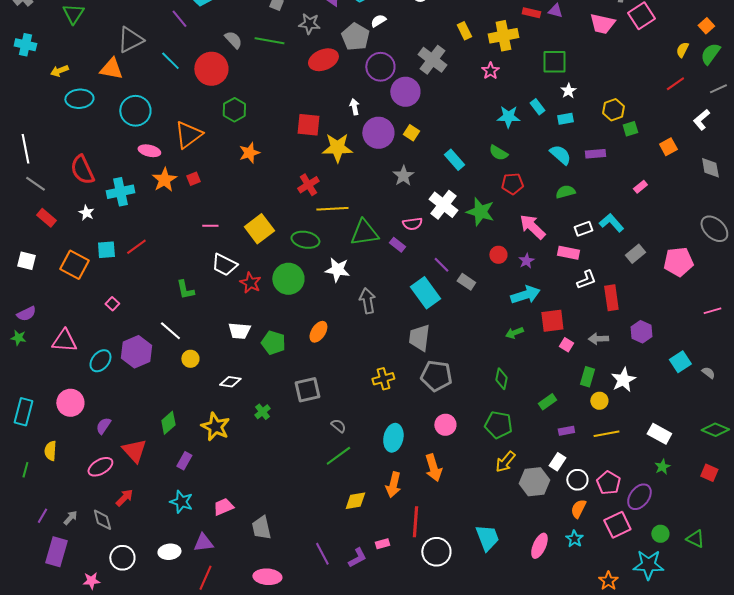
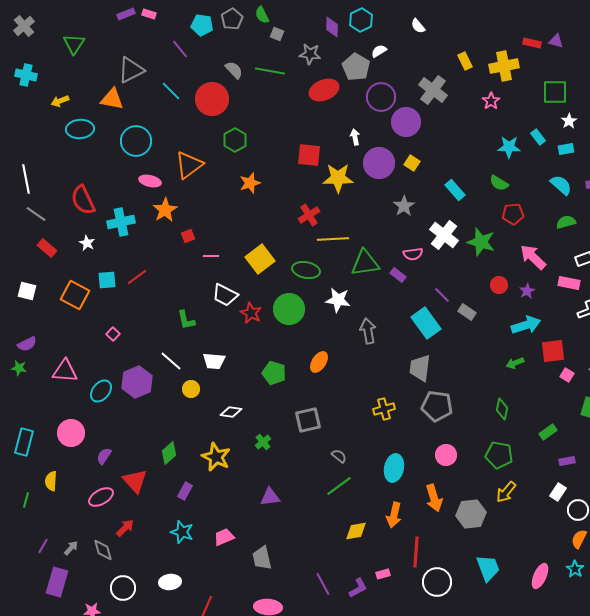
red square: (193, 179) -> (188, 236), moved
white trapezoid: (239, 331) -> (214, 361), moved
gray hexagon: (534, 482) -> (471, 514), moved
purple triangle: (203, 543) -> (270, 497), moved

